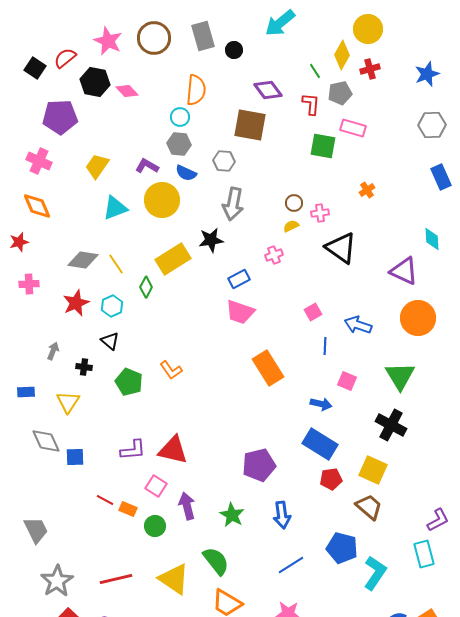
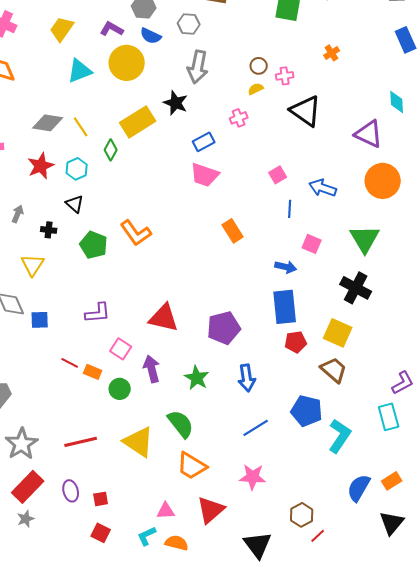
black star: (211, 240) -> (176, 103), turned 30
orange rectangle: (268, 368) -> (233, 231), size x0.7
orange L-shape: (171, 370) -> (136, 233), size x1.4
blue rectangle: (320, 444) -> (285, 307), turned 52
red triangle: (173, 450) -> (164, 318), moved

